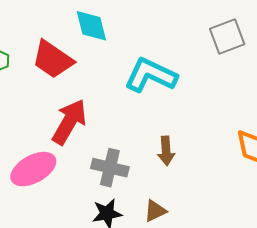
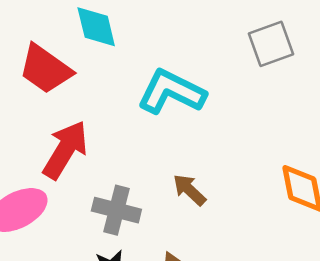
brown arrow: (166, 151) -> (189, 190), turned 136

